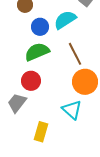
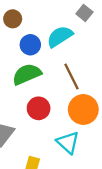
red circle: (31, 81) -> (39, 108), moved

